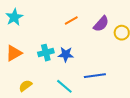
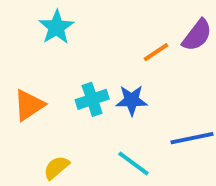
cyan star: (14, 17) -> (56, 27), moved
orange line: (71, 21) -> (156, 52), moved

